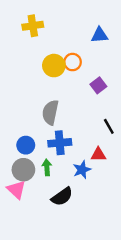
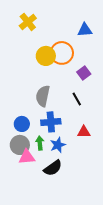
yellow cross: (33, 26) -> (28, 22), turned -30
orange circle: (73, 62) -> (62, 53), size x1.5
black line: (109, 126) -> (77, 99), moved
blue star: (82, 170) -> (58, 145), moved
pink triangle: (16, 190) -> (27, 157), moved, turned -48

